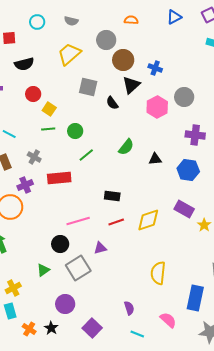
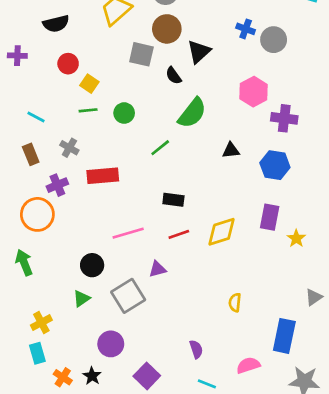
brown circle: (123, 60) -> (167, 29), moved
blue cross: (155, 68) -> (246, 29), moved
gray circle: (184, 97) -> (274, 40), moved
pink hexagon: (157, 107) -> (254, 92), moved
green semicircle: (126, 147) -> (192, 113), moved, size x1.4
green line: (86, 155) -> (160, 148), moved
purple rectangle: (184, 209) -> (270, 217), turned 72
black circle: (60, 244) -> (92, 265), moved
yellow semicircle: (158, 273) -> (235, 303), size x0.6
pink semicircle: (168, 320) -> (248, 365), turned -60

